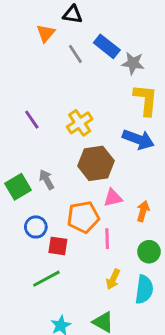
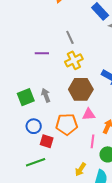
gray line: (75, 54) -> (70, 37), moved
purple line: (32, 120) -> (42, 53), turned -64
pink line: (107, 239) -> (93, 141), moved

